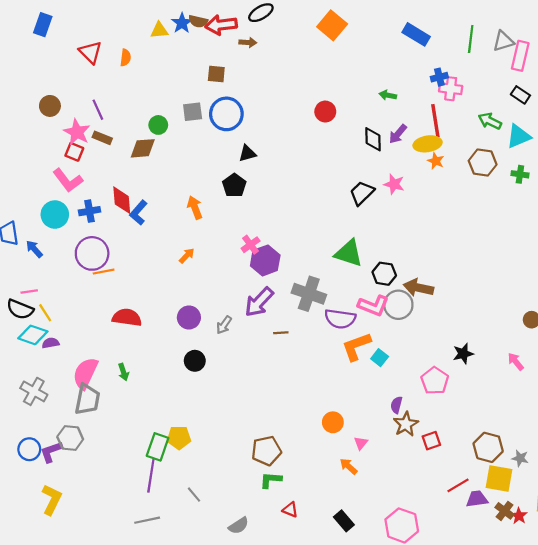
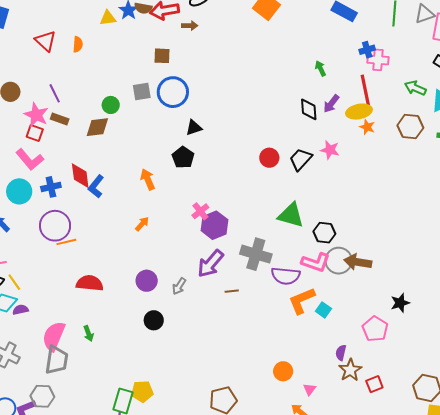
green arrow: (388, 95) -> (320, 68), turned 56
red circle: (325, 112) -> (269, 158), moved
brown arrow: (418, 288) -> (358, 262), moved

